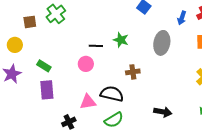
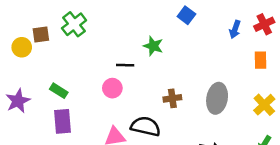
green star: (121, 40) -> (153, 46), moved
gray ellipse: (162, 43) -> (217, 98), moved
yellow circle: (15, 45) -> (22, 47), moved

